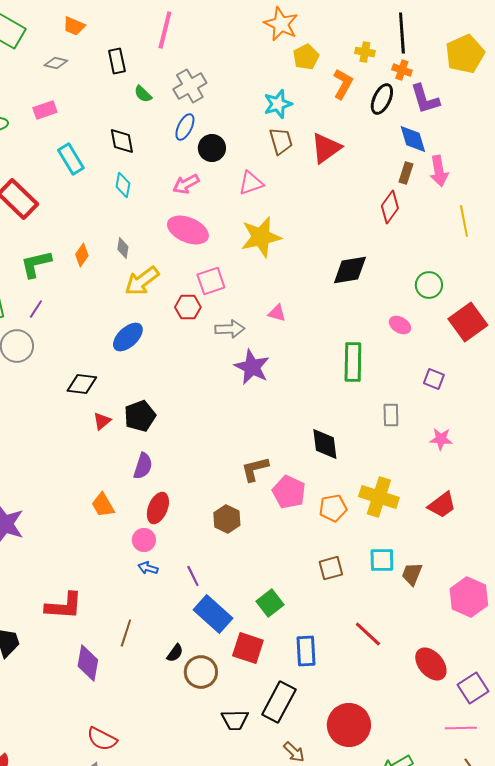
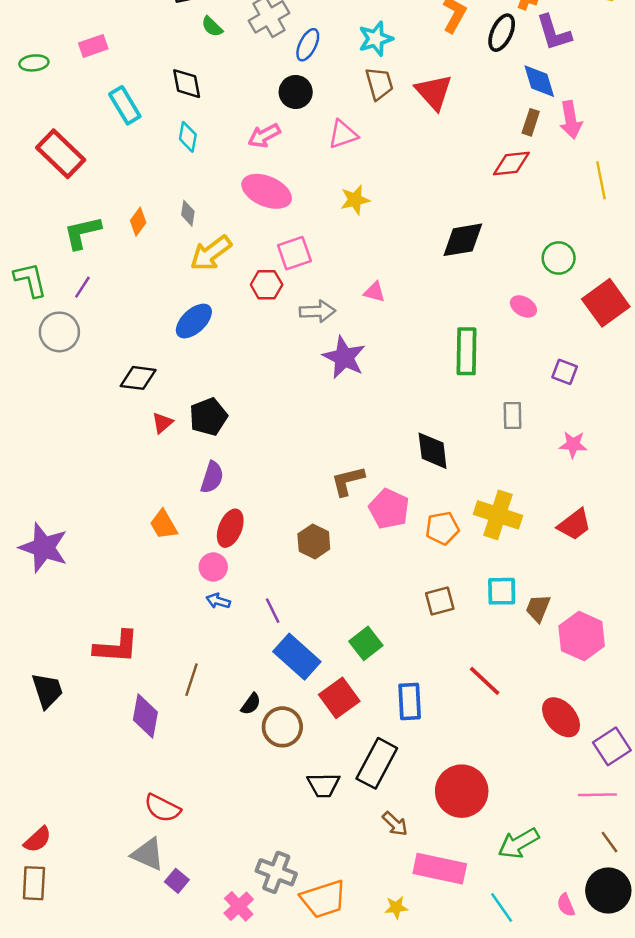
blue ellipse: (185, 127) -> (308, 45), moved
red triangle: (326, 148) -> (434, 92), turned -36
red diamond: (390, 207) -> (511, 163), turned 48
yellow star: (261, 237) -> (355, 200), size x0.6
pink hexagon: (469, 597) -> (582, 636), moved
red square: (248, 648) -> (339, 698), turned 36

